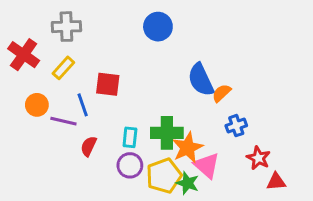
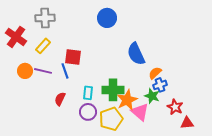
orange semicircle: (221, 93) -> (155, 73), moved
blue line: (83, 105) -> (65, 71), moved
purple line: (63, 121) -> (43, 71), moved
green star: (188, 183) -> (152, 96), moved

